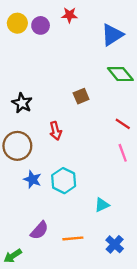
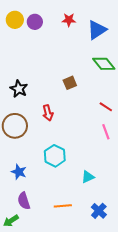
red star: (69, 15) -> (69, 20), moved
blue star: (32, 179) -> (19, 172), moved
purple semicircle: (39, 230) -> (24, 201), moved, turned 120

